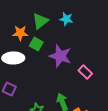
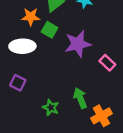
purple star: (60, 56) -> (78, 44), turned -30

